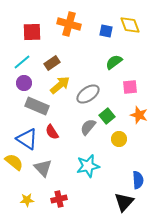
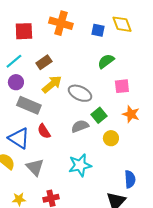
gray ellipse: (88, 94) -> (80, 93), turned 60
gray semicircle: (88, 127) -> (80, 126), turned 30

